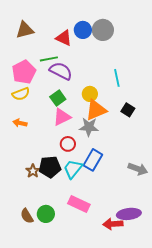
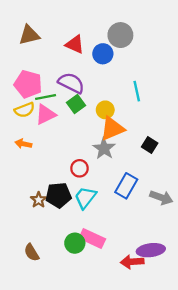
blue circle: (83, 30) -> (103, 54), moved
green line: (49, 59) -> (46, 97), moved
pink pentagon: (24, 72) -> (28, 84), turned -30
green square: (58, 98) -> (76, 104), moved
black square: (128, 110) -> (150, 145), moved
pink triangle: (62, 117) -> (46, 115), moved
gray star: (89, 127) -> (104, 148), turned 30
blue rectangle: (93, 160) -> (126, 186), moved
green circle: (46, 214) -> (75, 243), moved

